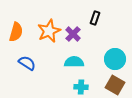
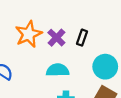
black rectangle: (95, 18) -> (82, 38), moved

